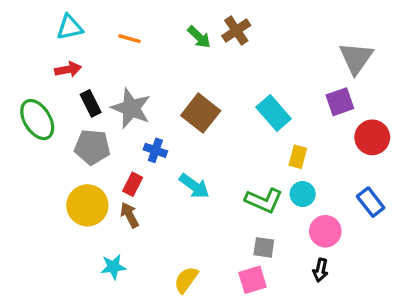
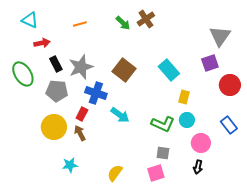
cyan triangle: (70, 27) -> (30, 20), moved, turned 36
orange line: (129, 39) -> (80, 24), turned -32
gray star: (131, 108) -> (81, 67), turned 30
blue cross: (155, 150) -> (96, 93), size x1.5

